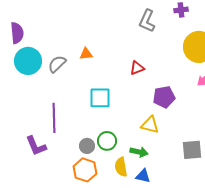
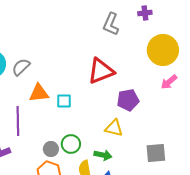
orange triangle: (86, 54) -> (39, 93), moved, size x1.5
red triangle: (137, 68) -> (101, 71), size x1.8
cyan square: (100, 98) -> (64, 101), size x0.7

